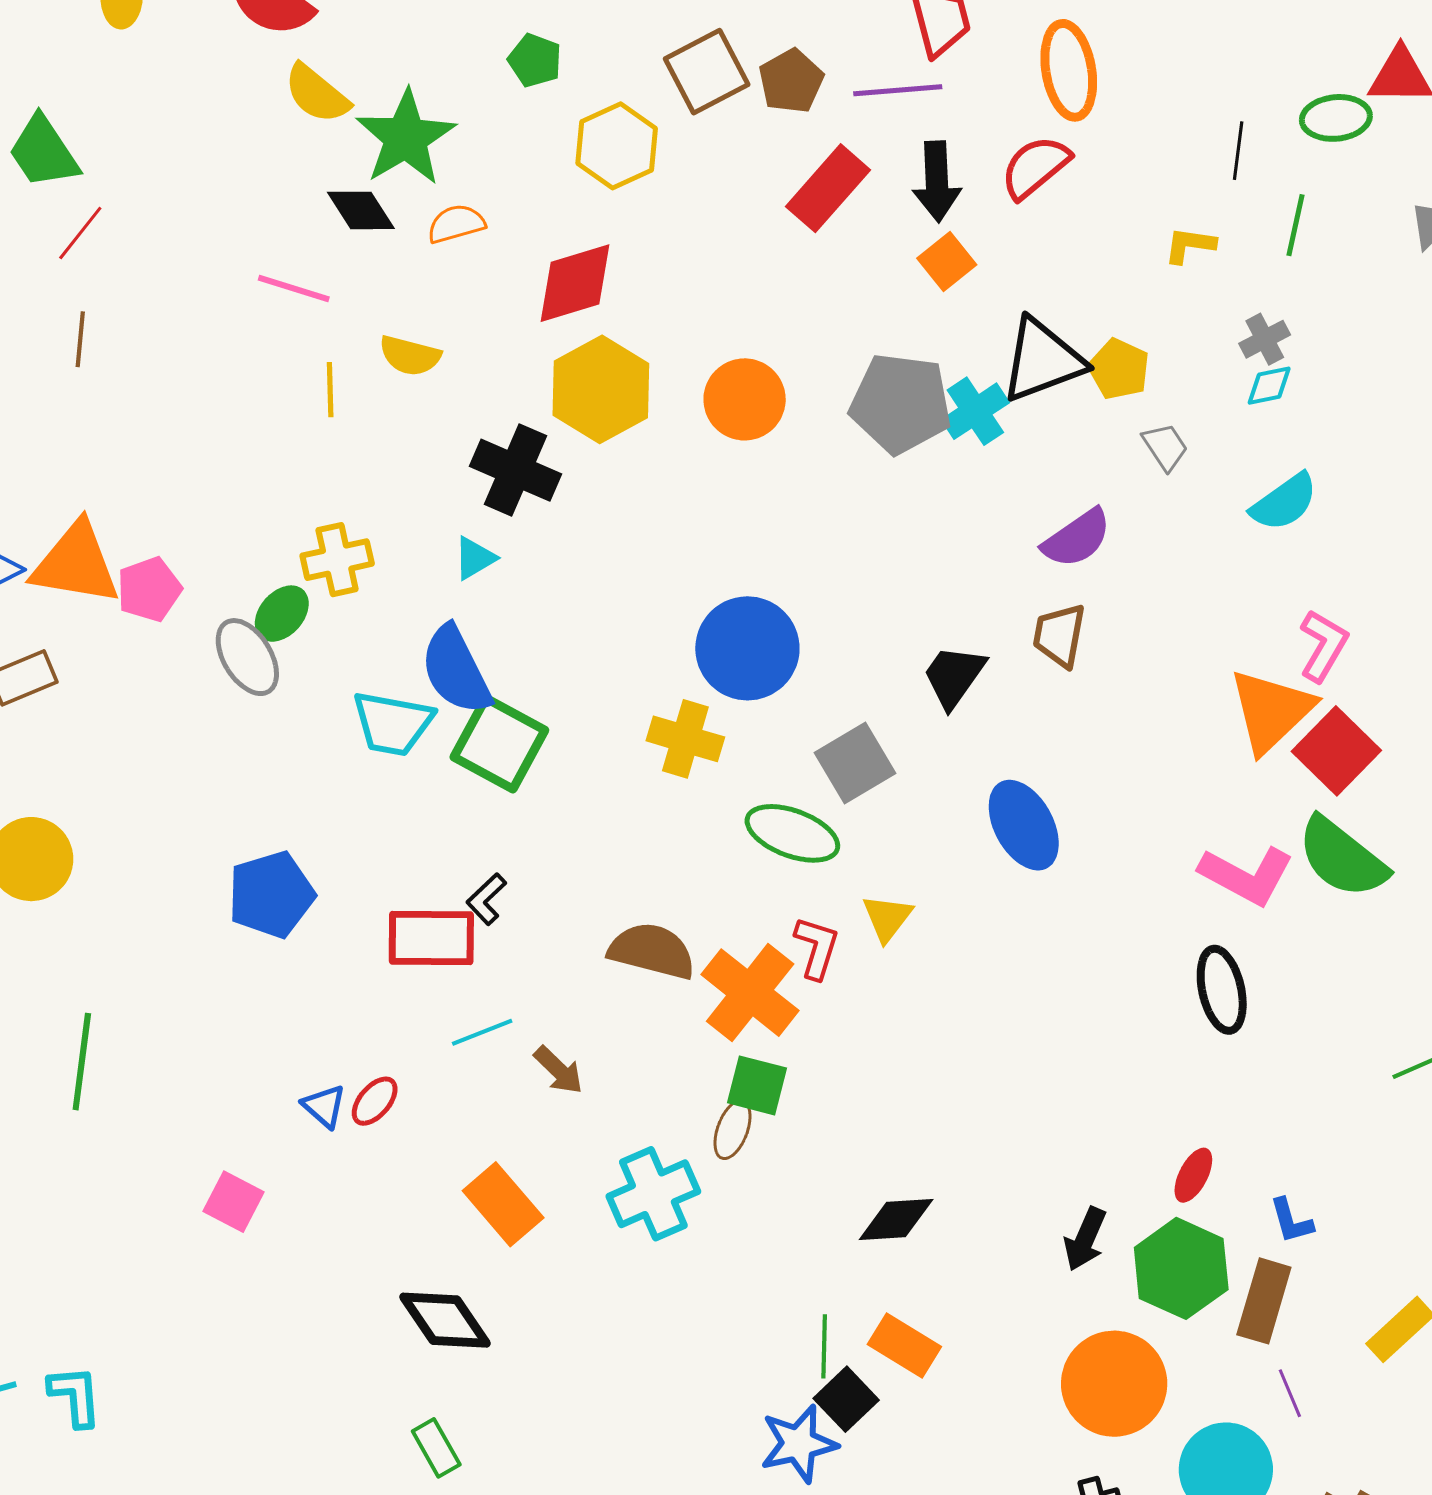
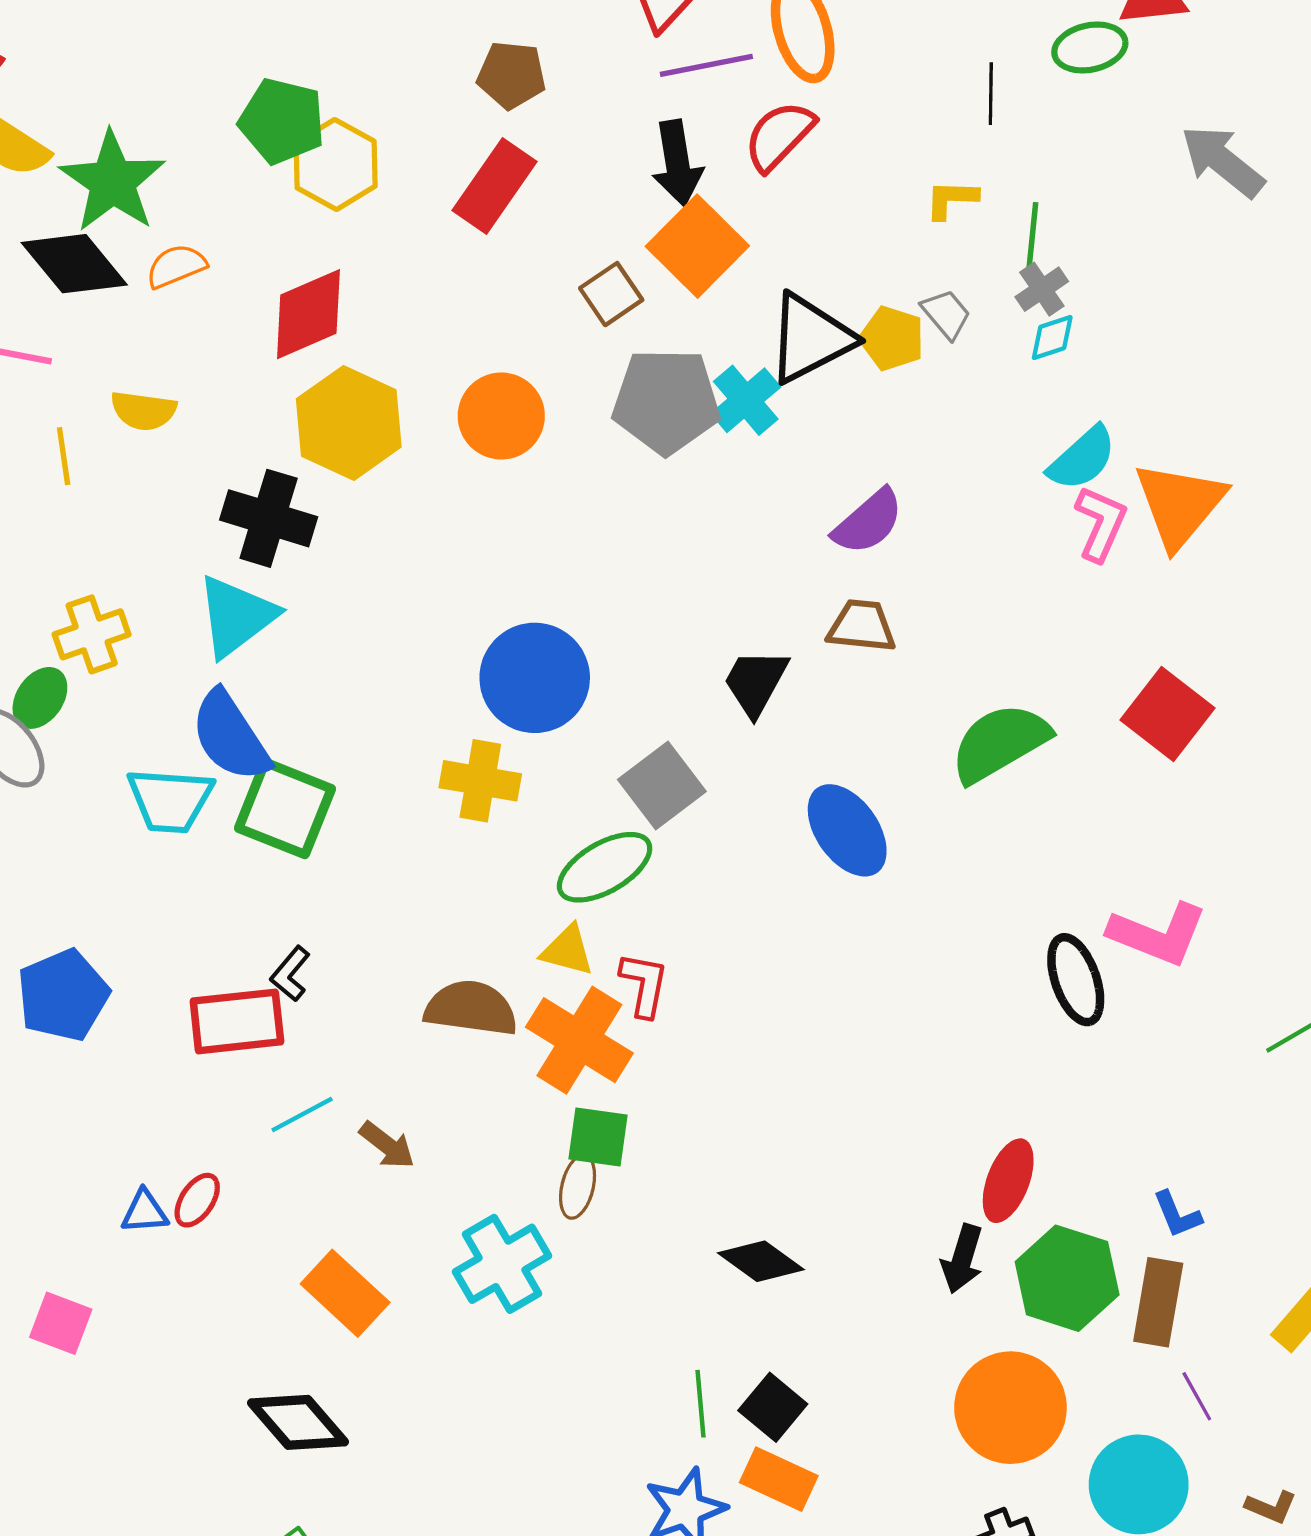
green pentagon: (535, 60) -> (282, 121), moved, size x1.5
brown square: (707, 72) -> (611, 294), moved, size x0.7
brown pentagon: (791, 81) -> (512, 75), turned -30
purple line: (898, 90) -> (706, 65), moved
red rectangle: (828, 188) -> (495, 186), moved
black diamond: (361, 210) -> (74, 264), size x1.4
green line: (1296, 225) -> (1032, 235), moved
orange square: (947, 262) -> (697, 246), size x1.6
gray trapezoid: (1165, 447) -> (946, 314), moved
cyan triangle: (475, 558) -> (236, 616), size x1.8
brown trapezoid: (1059, 635) -> (862, 626), turned 92
pink L-shape: (1323, 646) -> (1101, 523), moved
orange triangle: (1271, 711) -> (1180, 505), moved
green ellipse: (792, 833) -> (605, 867), turned -44
green semicircle: (1342, 858) -> (1000, 743), moved, turned 118
pink L-shape: (1247, 875) -> (1158, 934), moved
yellow triangle: (887, 918) -> (567, 950), moved, turned -46
blue triangle: (324, 1106) -> (145, 1212), turned -39
red ellipse: (1193, 1175) -> (1008, 1181), moved, size x1.4
black diamond: (896, 1219) -> (761, 1261), turned 46
orange rectangle: (904, 1345) -> (779, 1479), moved
black square: (846, 1399) -> (773, 1407), moved

